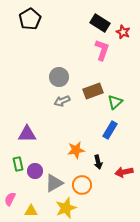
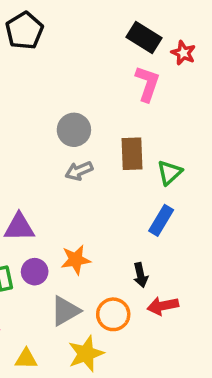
brown rectangle: (93, 91) -> (132, 154), turned -72
orange star: (76, 150) -> (76, 260), moved
purple circle: (35, 171) -> (35, 272), moved
red arrow: (124, 172) -> (163, 306), moved

